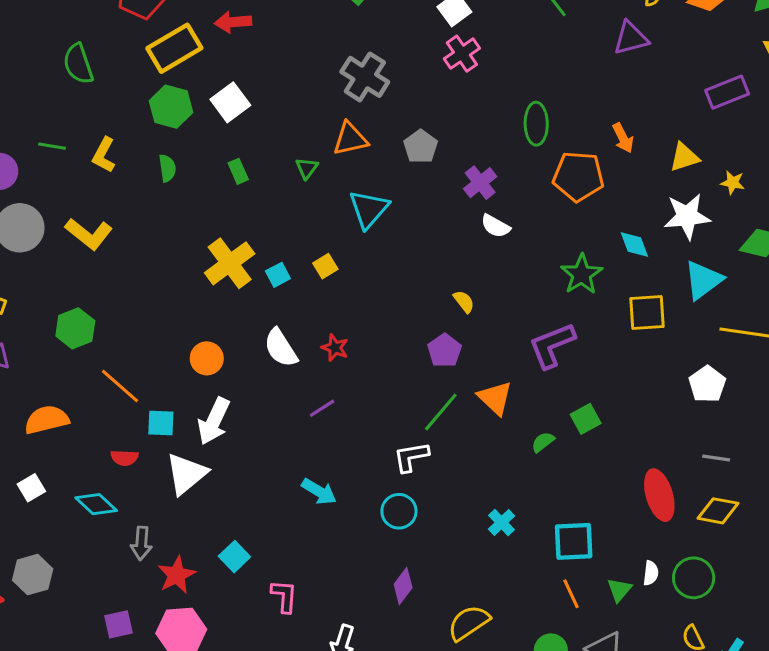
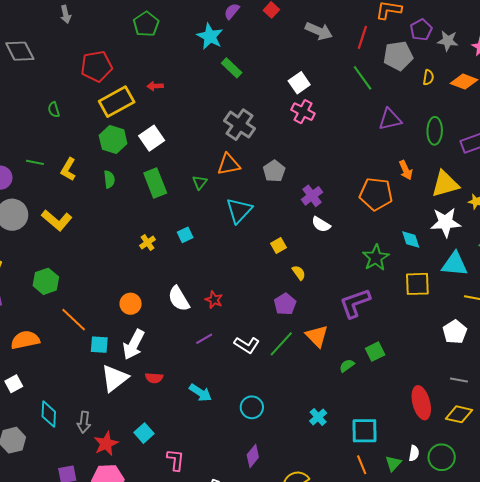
red arrow: (233, 22) -> (155, 86), size x0.7
purple triangle: (631, 38) -> (390, 119), moved
pink cross: (462, 54) -> (303, 112), turned -30
green semicircle: (78, 64) -> (54, 110), size x0.6
green ellipse: (536, 124) -> (435, 131), moved
yellow triangle: (684, 157) -> (445, 184), size x1.4
green rectangle: (238, 171) -> (155, 183), size x1.8
yellow cross: (230, 263) -> (148, 243), size x0.5
yellow square: (325, 266) -> (278, 245), moved
cyan square: (278, 275) -> (185, 235), moved
cyan triangle: (703, 280) -> (455, 264), turned 40
white L-shape: (411, 457) -> (247, 345), moved, turned -140
red semicircle: (125, 458) -> (154, 378), moved
cyan diamond: (96, 504) -> (49, 414), moved, turned 48

